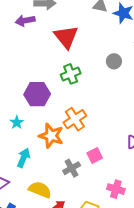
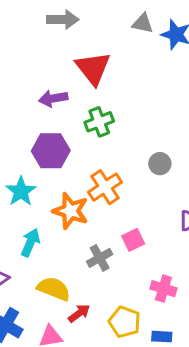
purple arrow: (25, 21) -> (53, 98), moved
gray circle: (114, 61) -> (160, 164), moved
cyan star: (17, 122) -> (21, 191), size x1.5

